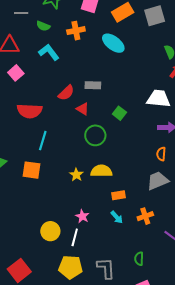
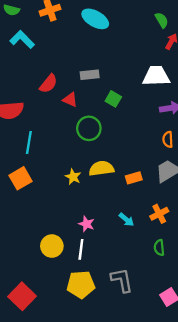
gray rectangle: (93, 85) -> (90, 75), moved
orange square: (32, 170) -> (21, 178), turned -30
orange rectangle: (118, 195) -> (134, 178), moved
green semicircle: (139, 259) -> (159, 248), moved

